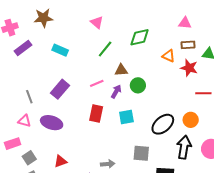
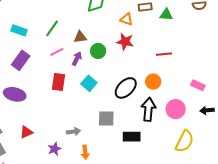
green line: (105, 49) -> (52, 28), moved
cyan rectangle: (60, 50) -> (19, 30), moved
red star: (189, 68) -> (125, 42), moved
cyan square: (126, 117) -> (89, 83), turned -35

